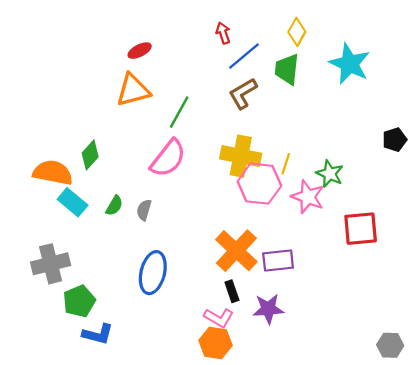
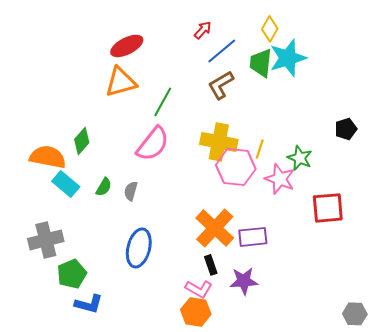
red arrow: (223, 33) -> (203, 30), turned 60
red ellipse: (140, 51) -> (127, 46), size x1.5
cyan star: (350, 64) -> (288, 58), moved, turned 30
black pentagon: (395, 140) -> (346, 129), moved

